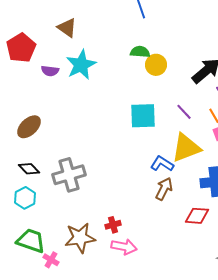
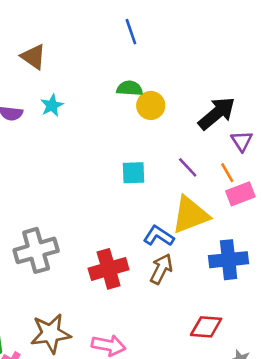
cyan star: (81, 65) -> (52, 105), size x0.6
cyan square: (143, 116) -> (134, 173), size x0.7
red diamond: (197, 216) -> (206, 327), moved
red cross: (113, 225) -> (109, 269), moved, size x1.8

